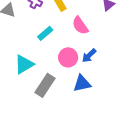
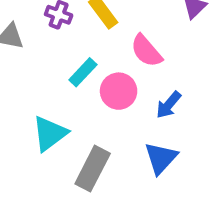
pink circle: (68, 57) -> (119, 91), moved
blue triangle: (82, 84) -> (161, 158), turned -30

